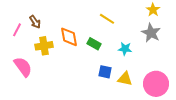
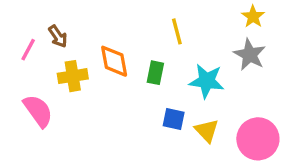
yellow line: (107, 19) -> (177, 31), turned 42
green rectangle: (94, 44) -> (155, 73), turned 72
cyan star: (125, 49) -> (207, 81), size x1.5
yellow triangle: (125, 79) -> (207, 131), turned 35

